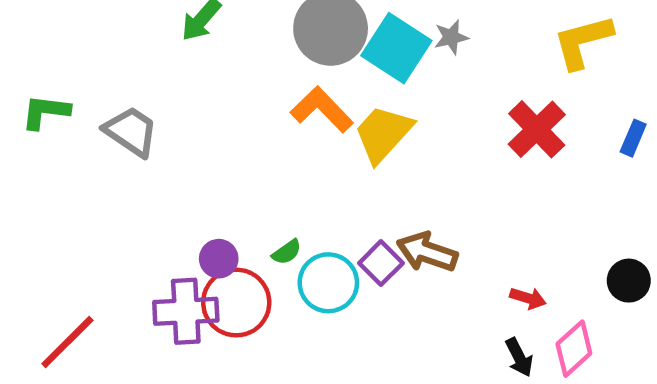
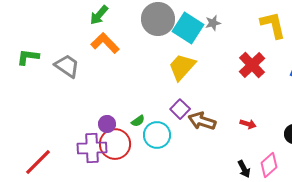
yellow L-shape: (583, 42) -> (273, 25), turned 92
orange L-shape: (322, 110) -> (105, 43), moved
purple square: (381, 263) -> (180, 109), moved
red arrow: (528, 298) -> (248, 124), moved

